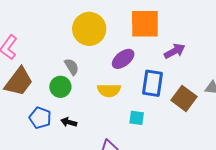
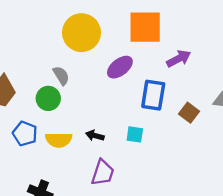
yellow semicircle: (109, 90) -> (59, 140), moved
brown square: (184, 98) -> (189, 113), size x0.7
black arrow: (69, 122) -> (95, 136), moved

